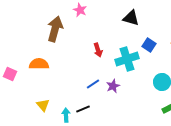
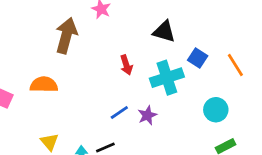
black triangle: (131, 18) -> (164, 31), moved

